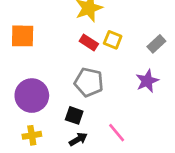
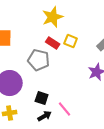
gray pentagon: (89, 82) -> (39, 60), moved
pink line: (117, 133) -> (65, 109), moved

